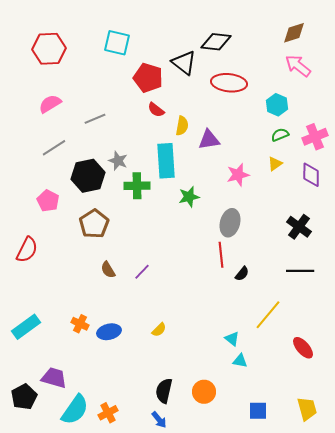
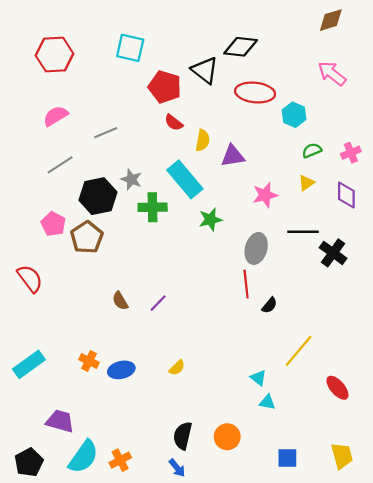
brown diamond: (294, 33) -> (331, 20), moved
cyan hexagon: (277, 105) -> (294, 115), moved
pink cross: (315, 137) -> (351, 153), size x0.7
cyan rectangle: (166, 161) -> (185, 179), turned -36
brown pentagon: (94, 224) -> (87, 237), moved
red semicircle: (27, 250) -> (30, 279), turned -64
black line: (300, 271) -> (303, 232), moved
black pentagon: (24, 397) -> (29, 462), moved

